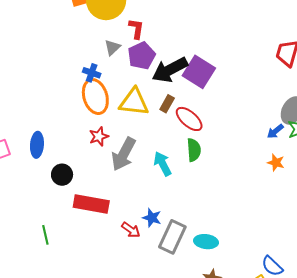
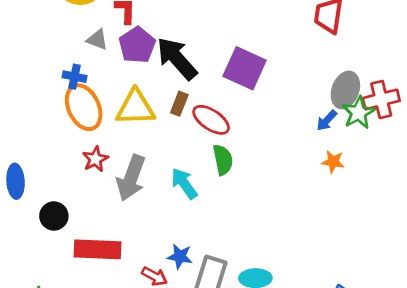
gray triangle: (112, 47) -> (97, 40), turned -48
black arrow: (170, 70) -> (177, 59), turned 84
purple square: (199, 72) -> (245, 68), moved

